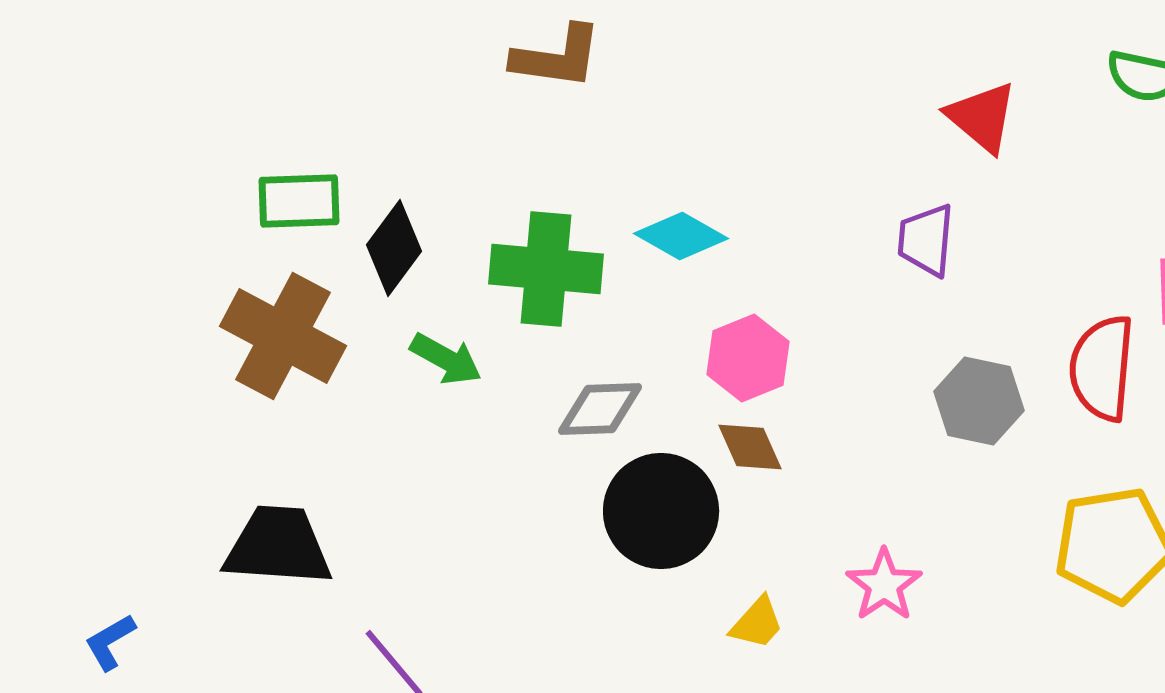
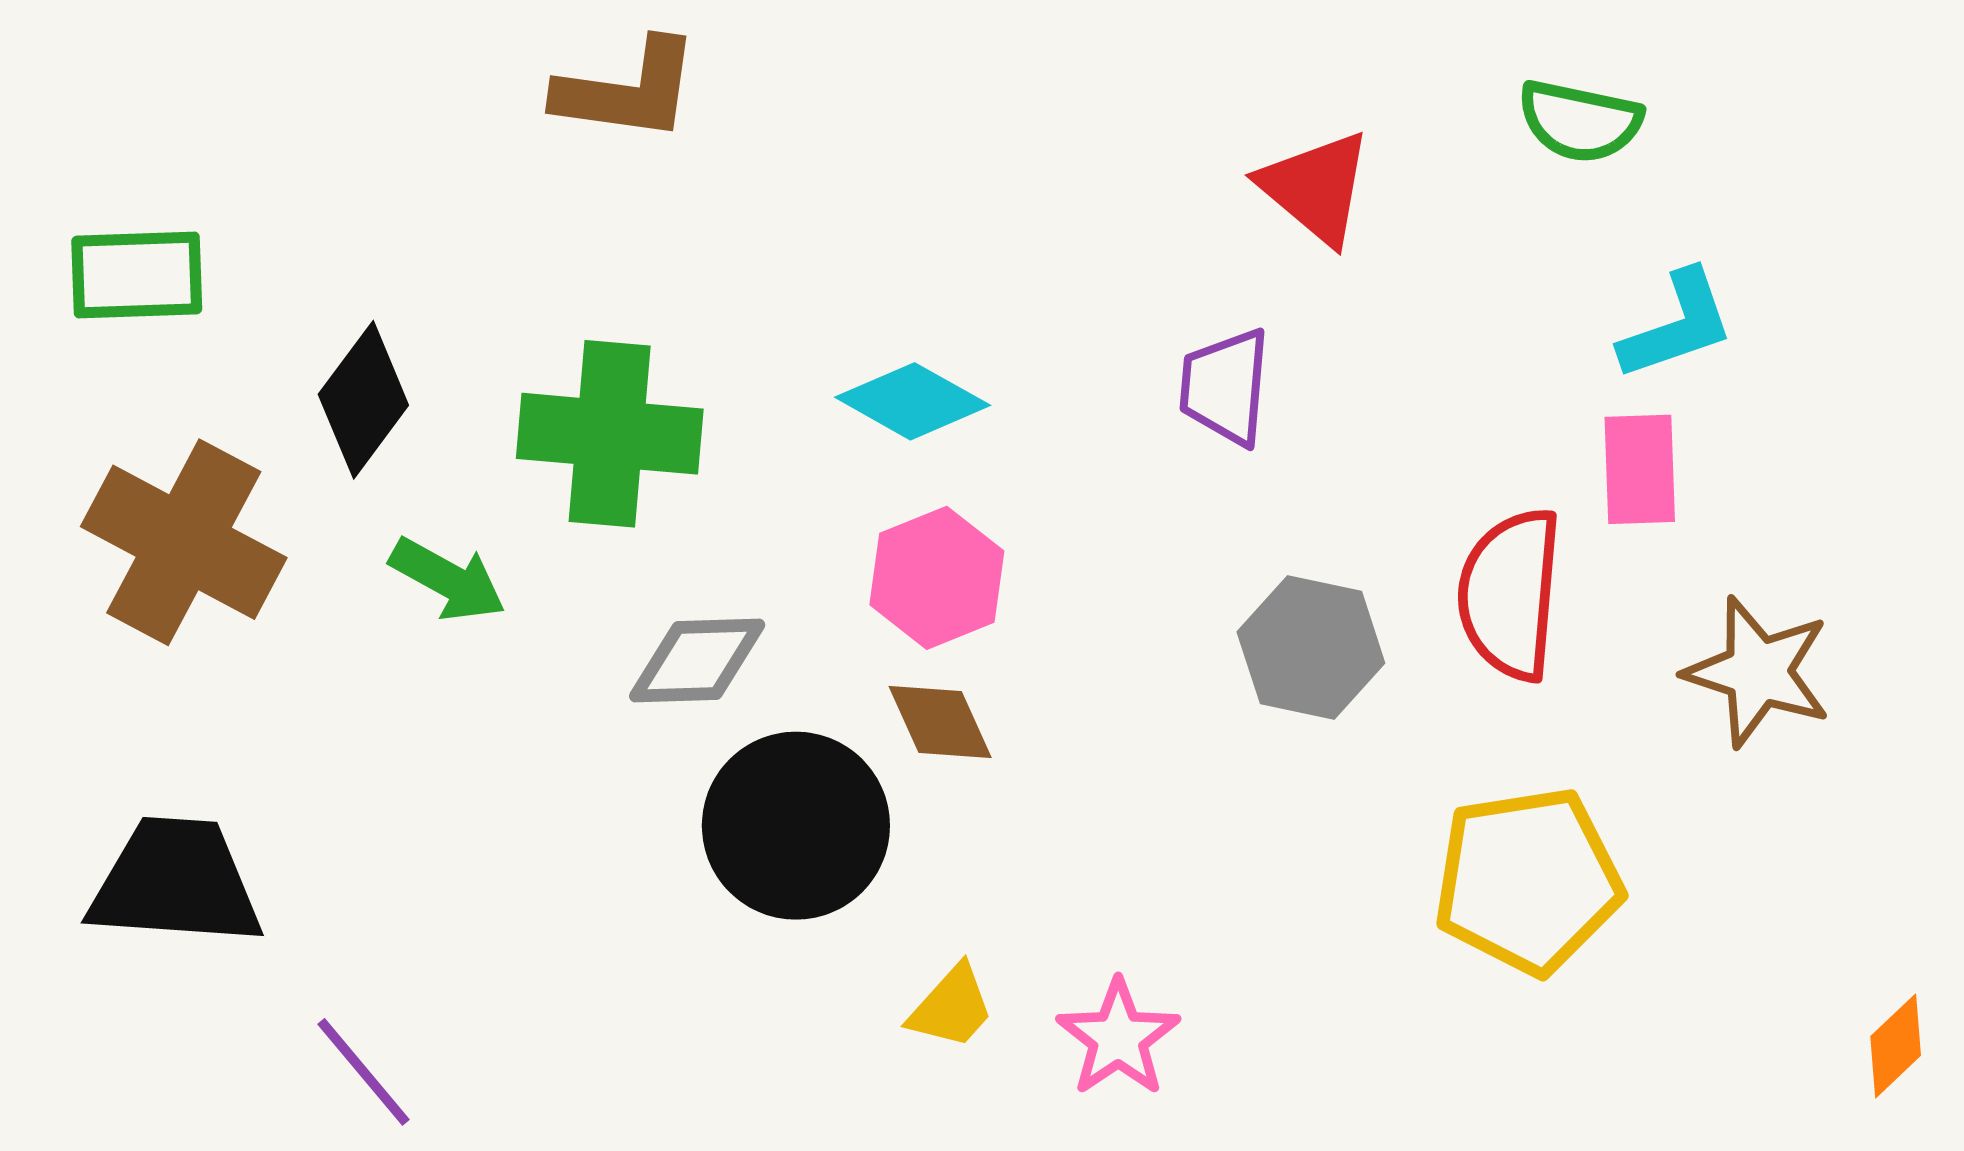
green rectangle: (299, 201) -> (137, 275), moved
cyan diamond: (681, 236) -> (913, 401), moved
pink star: (884, 585) -> (1118, 1038), moved

